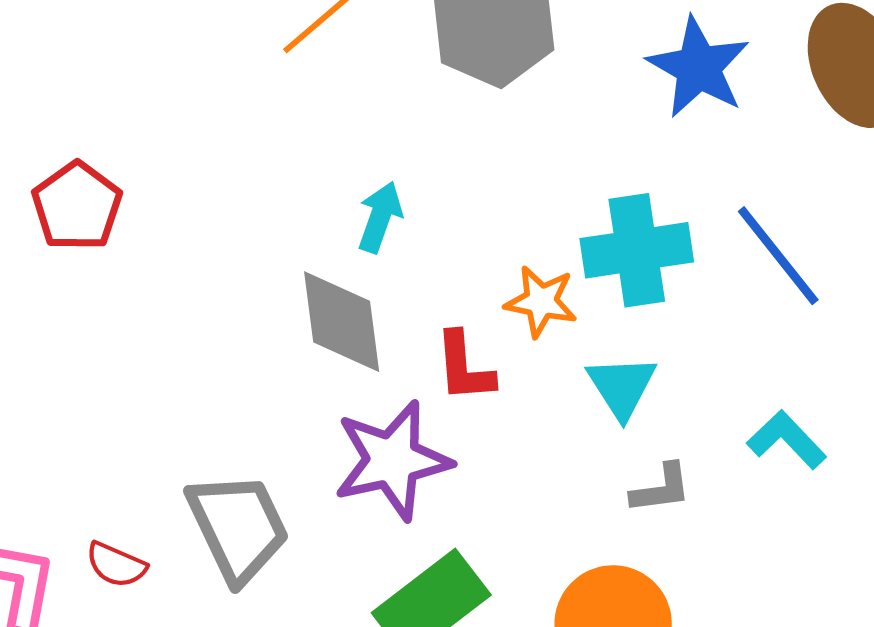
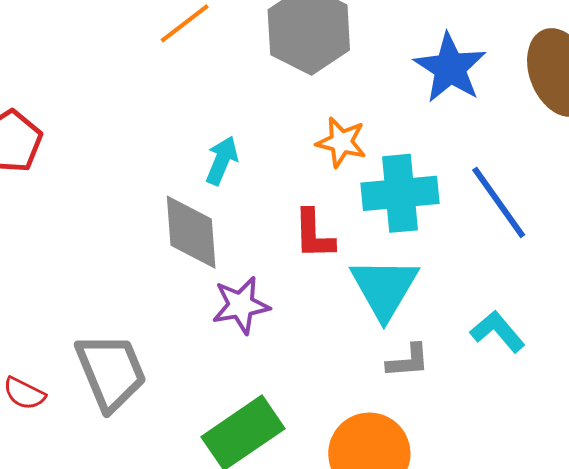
orange star: (541, 301) -> (341, 142), moved
red L-shape: (464, 367) -> (314, 234), moved
cyan triangle: (622, 387) -> (384, 288), size x1.4
purple star: (392, 460) -> (241, 305), moved, size x0.7

